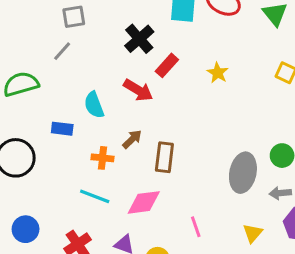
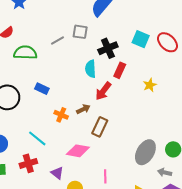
gray square: (74, 17) -> (80, 32), moved
red rectangle: (167, 65) -> (120, 70), turned -35
red arrow: (138, 90) -> (103, 91), moved, turned 78
cyan semicircle: (94, 105) -> (91, 69), moved
cyan line: (95, 196) -> (37, 138), moved

